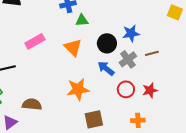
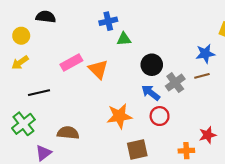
blue star: (131, 33) -> (205, 54), moved
orange triangle: (73, 47) -> (98, 69), moved
red circle: (126, 89) -> (160, 116), moved
red star: (150, 90) -> (208, 135), moved

